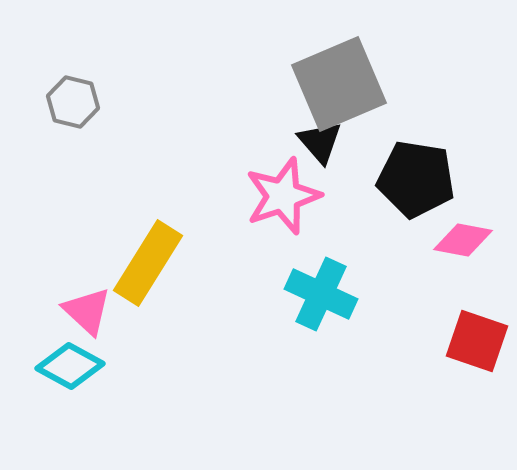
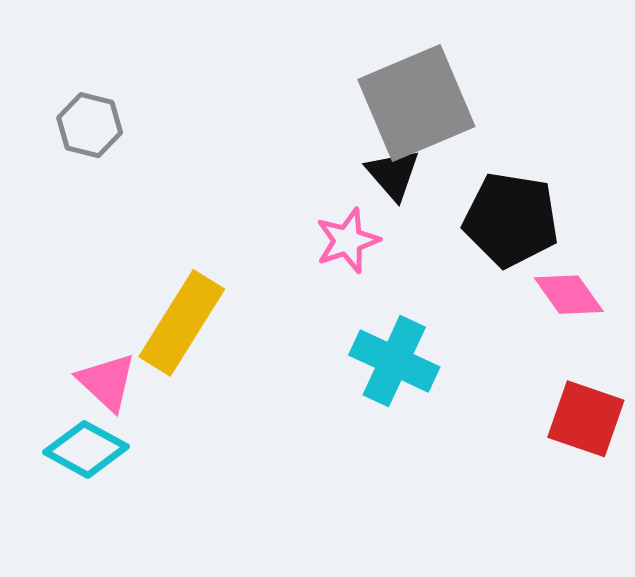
pink star: (283, 196) -> (348, 241), size x0.7
pink diamond: (463, 240) -> (569, 295), turned 44

